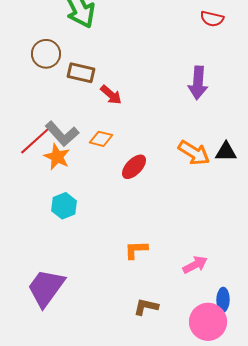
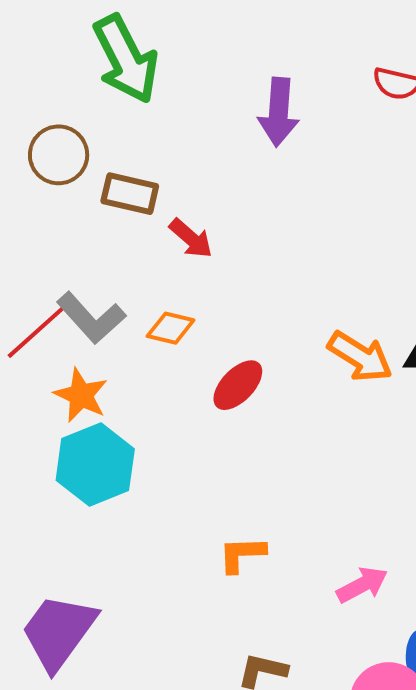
purple arrow: (198, 83) -> (279, 112), moved
orange star: (57, 157) -> (81, 395), moved
cyan hexagon: (64, 206) -> (95, 465), size x1.5

